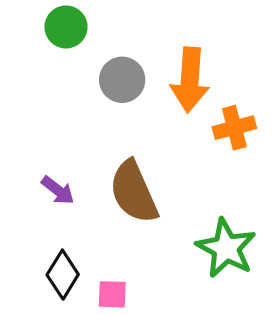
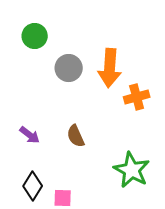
brown semicircle: (134, 192) -> (76, 136), size x0.6

